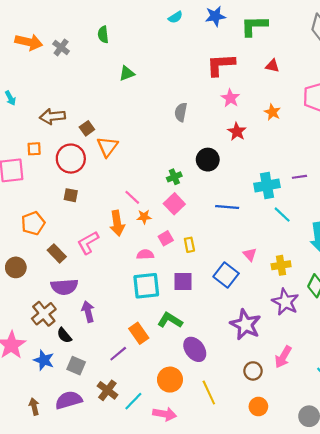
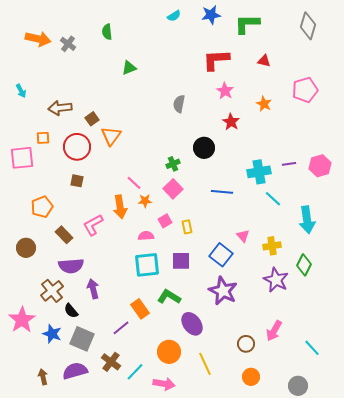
purple star: (245, 325) -> (223, 291), moved
gray square: (76, 366) -> (82, 339), size x1.4

